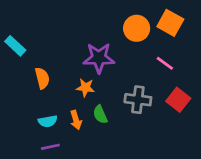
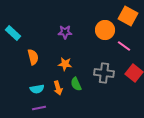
orange circle: (137, 28) -> (105, 30), moved
purple star: (99, 58) -> (65, 32), moved, size x0.6

